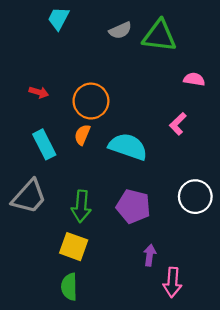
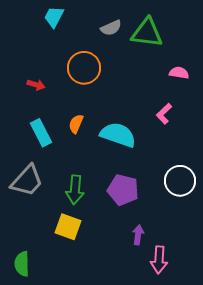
orange circle: (91, 101) -> (84, 68), moved
green semicircle: (69, 287) -> (22, 264), moved

